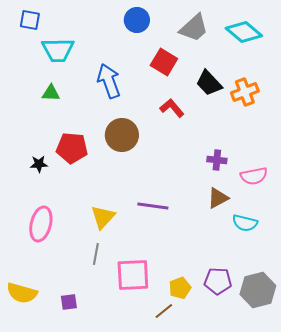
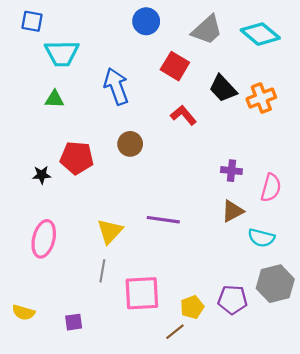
brown circle: (122, 135) -> (130, 144), size x0.7
pink semicircle: (254, 176) -> (271, 188), turned -64
gray hexagon: (258, 290) -> (275, 284), moved
yellow semicircle: (22, 293) -> (23, 312), size x0.7

